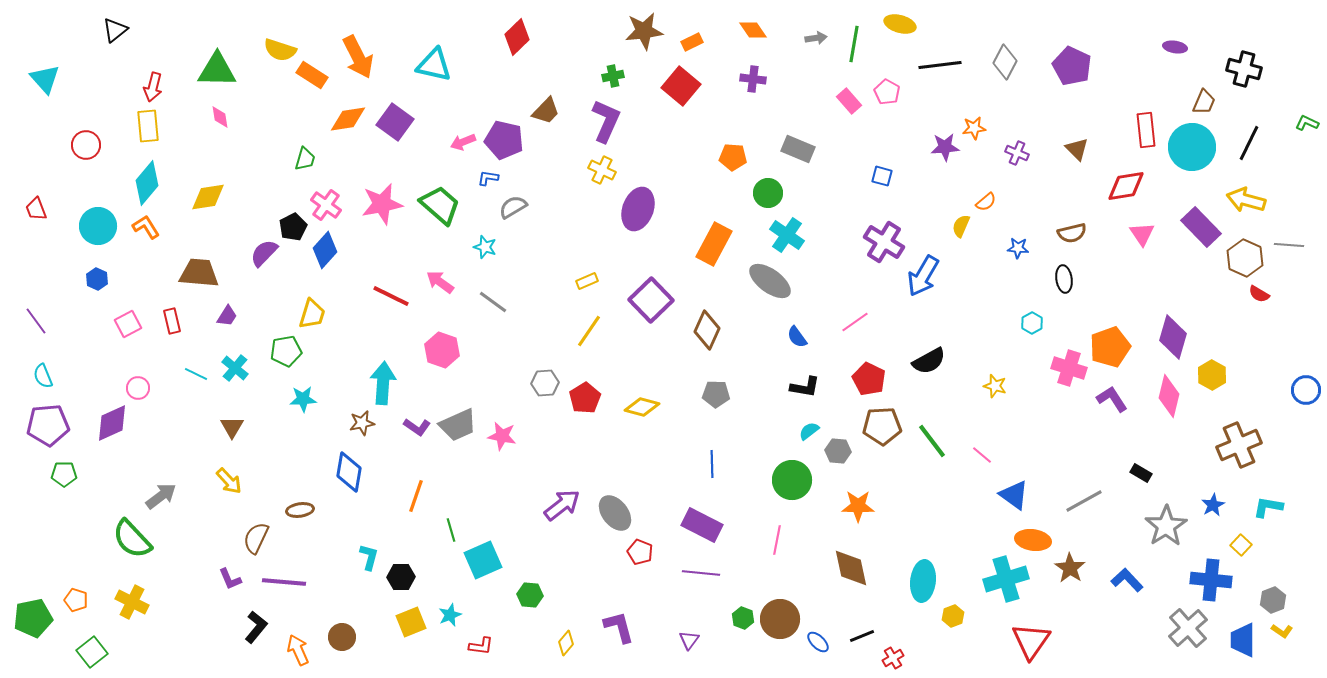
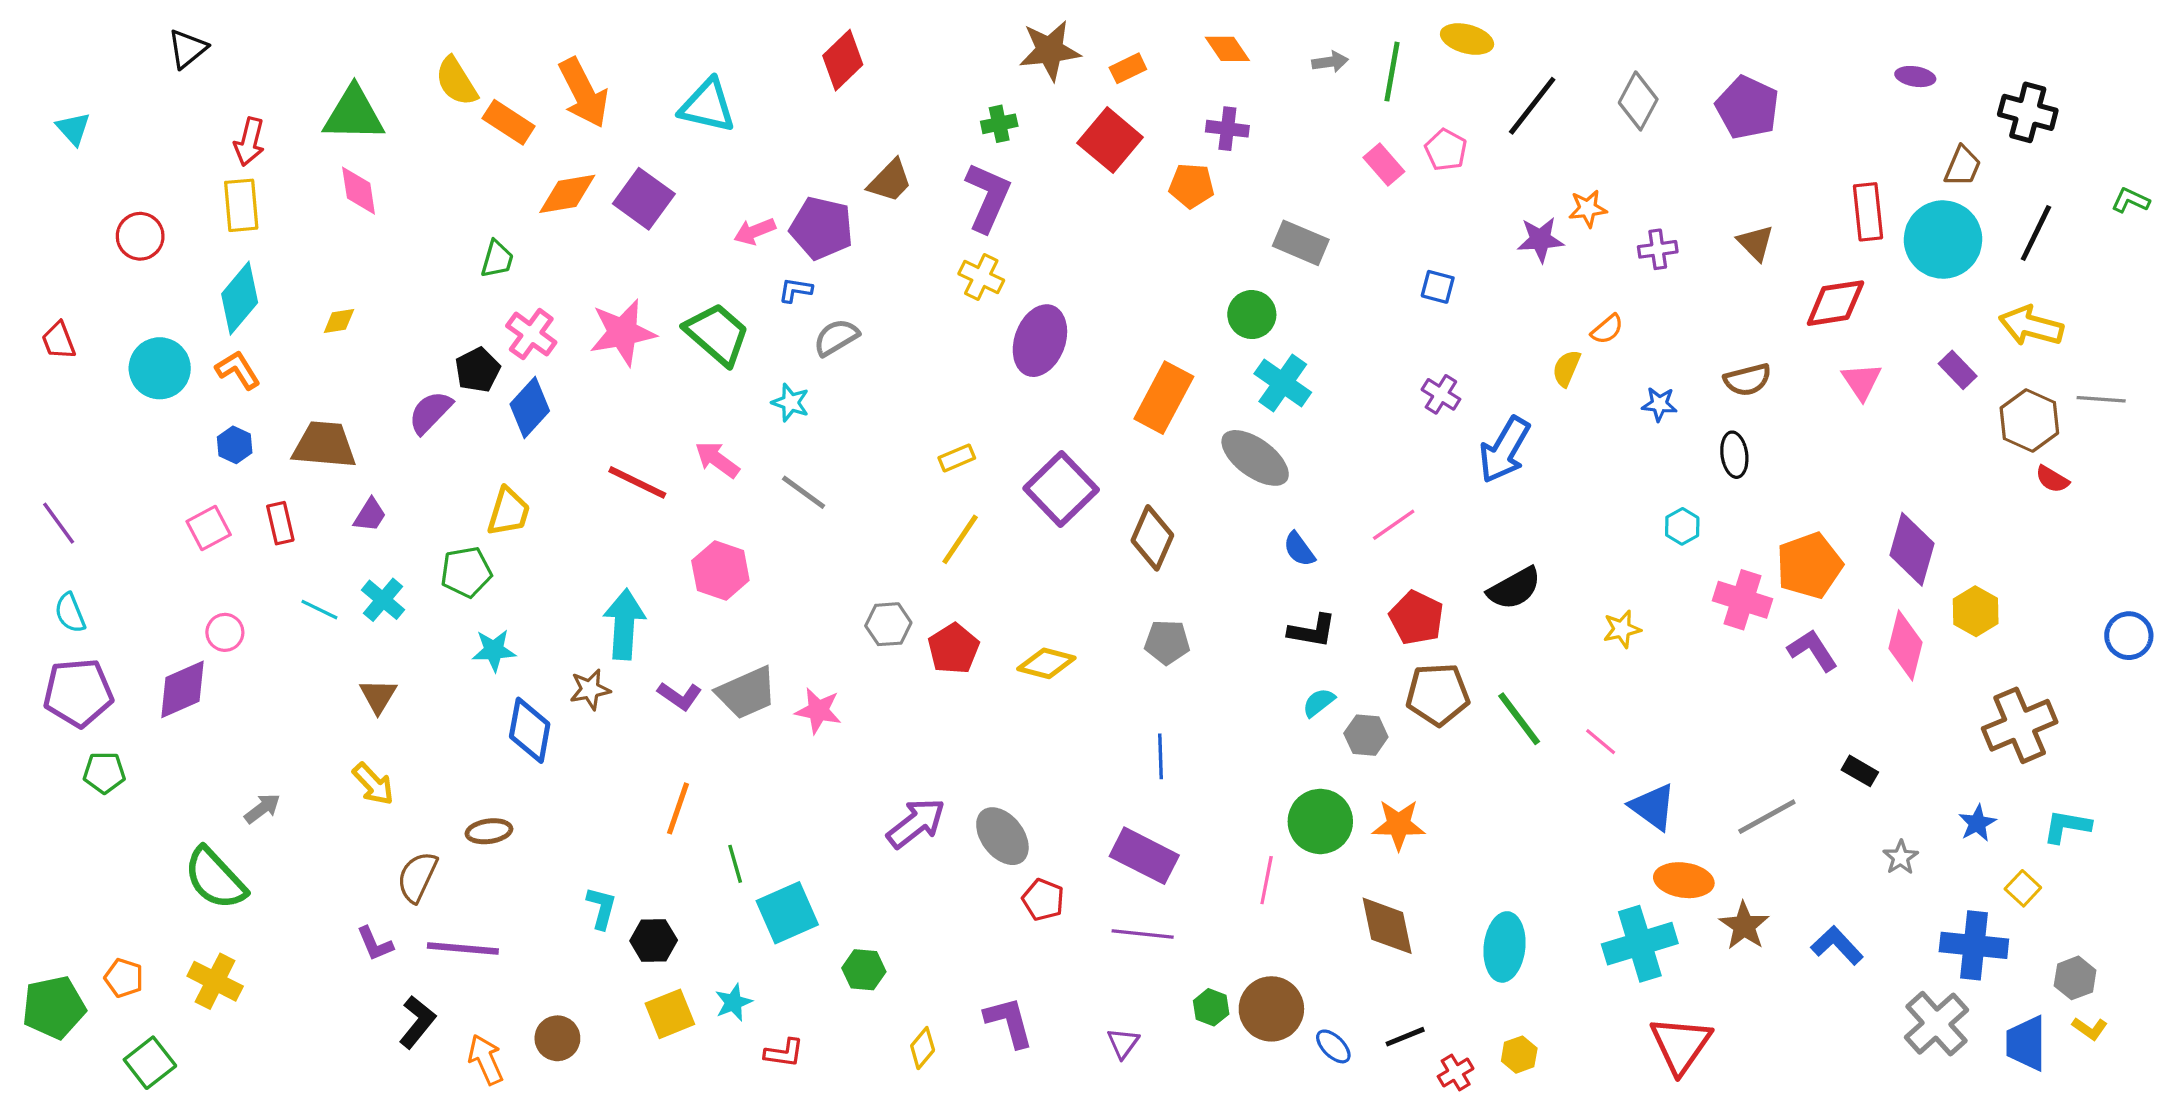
yellow semicircle: (280, 50) -> (456, 81), turned 40
black line: (940, 65) -> (1532, 106), turned -45
cyan triangle: (45, 79) -> (73, 129), size x0.7
pink diamond: (220, 117) -> (359, 191), size x1.4
purple cross: (1017, 153) -> (1658, 249), turned -30
orange pentagon: (733, 157) -> (1192, 186), moved
yellow diamond: (208, 197) -> (339, 321), size x0.6
purple rectangle: (1201, 227) -> (1958, 370), size x0.6
purple cross: (884, 242) -> (1441, 394), size x0.6
blue hexagon: (97, 279) -> (235, 445), moved
yellow star: (995, 386) -> (1622, 629), turned -30
blue diamond: (349, 472) -> (530, 730), moved
green circle: (792, 480) -> (1320, 821), moved
gray arrow: (161, 496) -> (262, 808), size x0.7
gray star: (1166, 526) -> (1901, 857), size x0.5
yellow hexagon: (953, 616) -> (1519, 1055), moved

